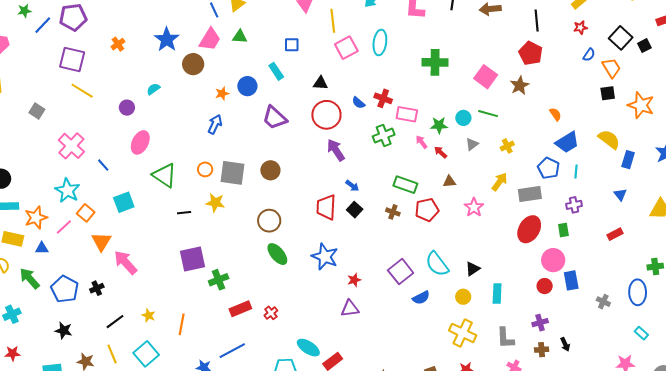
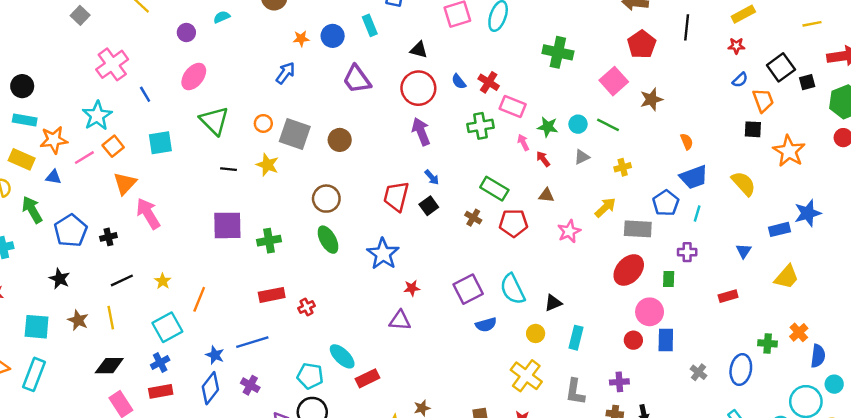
red pentagon: (531, 53) -> (642, 44), moved
blue rectangle: (628, 160) -> (780, 229), moved, turned 48
green cross: (219, 280) -> (269, 241), moved
cyan square: (146, 354) -> (167, 327), moved

